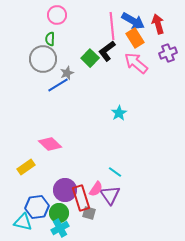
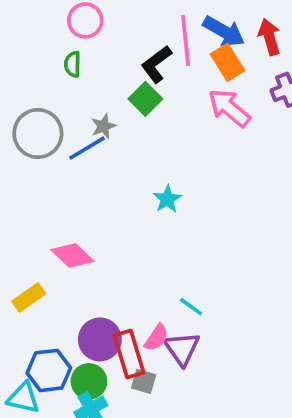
black L-shape: (107, 51) -> (156, 64), moved
gray circle: (43, 59) -> (38, 133), moved
cyan star: (119, 113) -> (167, 199), moved

